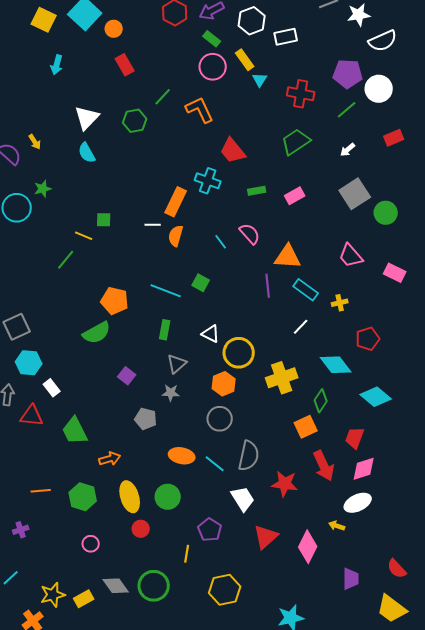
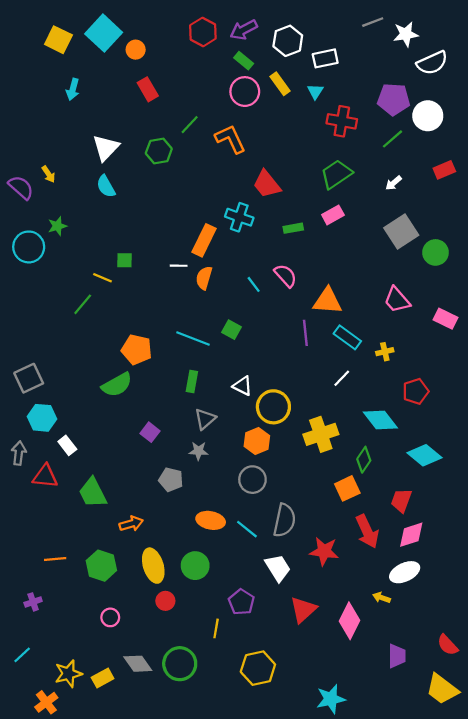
cyan triangle: (260, 80) -> (315, 92), moved
pink rectangle: (295, 196) -> (333, 215), moved

